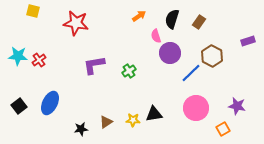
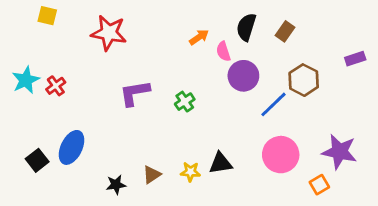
orange arrow: (139, 16) -> (199, 37), moved
cyan star: (18, 56) -> (26, 80), turned -30
black square: (19, 106) -> (37, 160), moved
purple star: (237, 106) -> (339, 152), size x1.4

